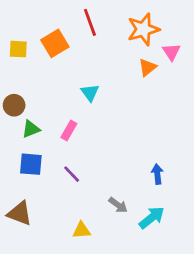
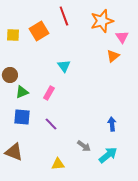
orange triangle: (148, 67) -> (113, 56), moved

